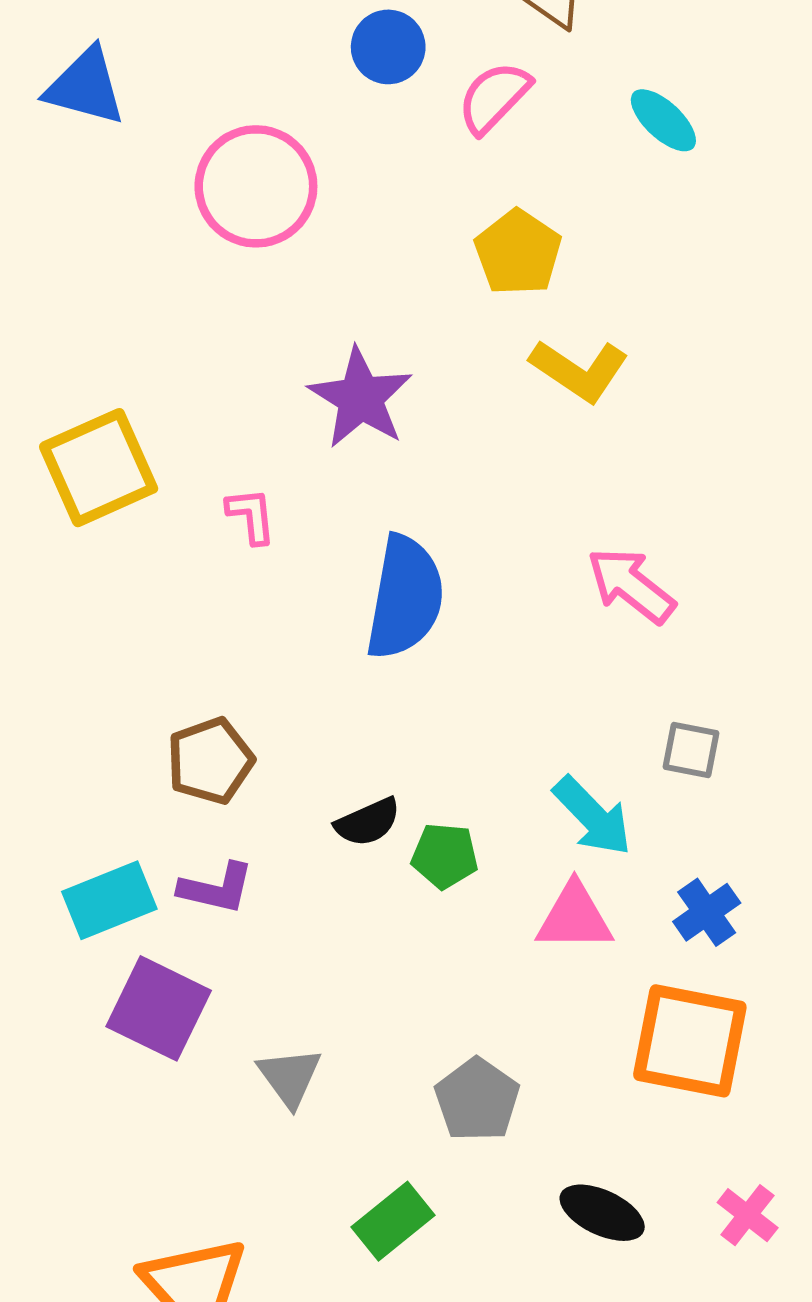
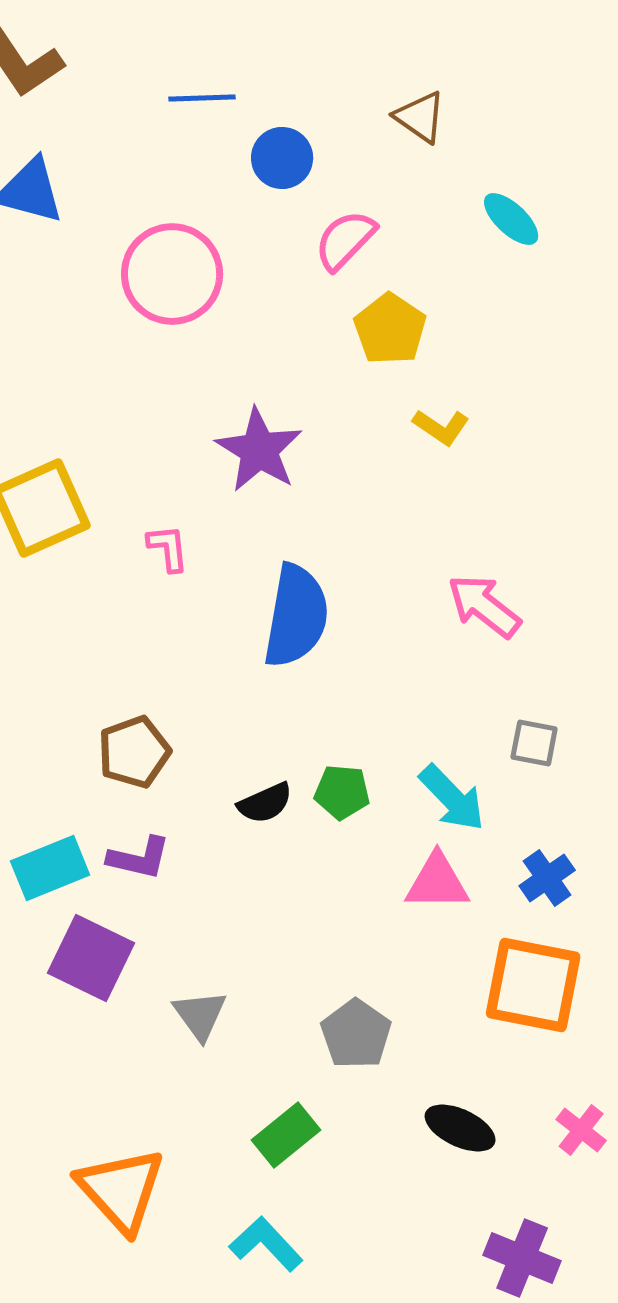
pink semicircle: (494, 97) -> (345, 240), moved
yellow L-shape: (579, 370) -> (441, 427), size x0.7
green pentagon: (445, 856) -> (342, 792), moved

